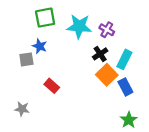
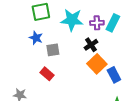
purple cross: (107, 30) -> (97, 23), turned -32
gray square: (26, 59) -> (53, 50), moved
cyan rectangle: (124, 59) -> (113, 23), moved

